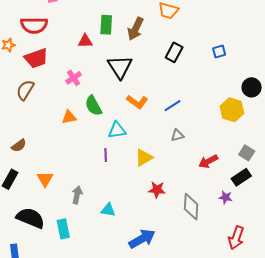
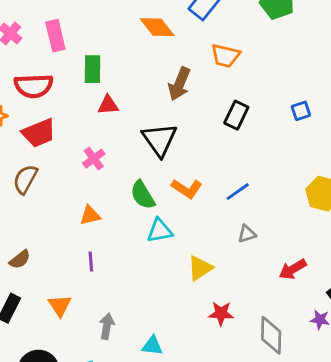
green rectangle: (106, 25) -> (92, 69), moved
green semicircle: (93, 106) -> (143, 195), moved
purple line: (106, 155) -> (91, 262), moved

